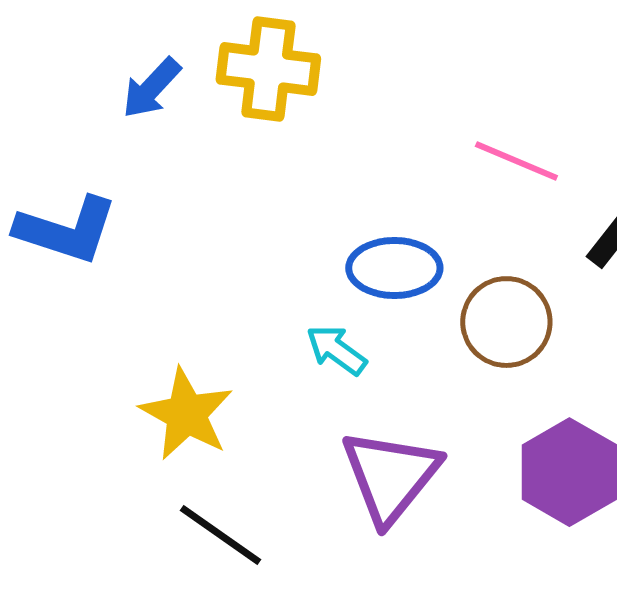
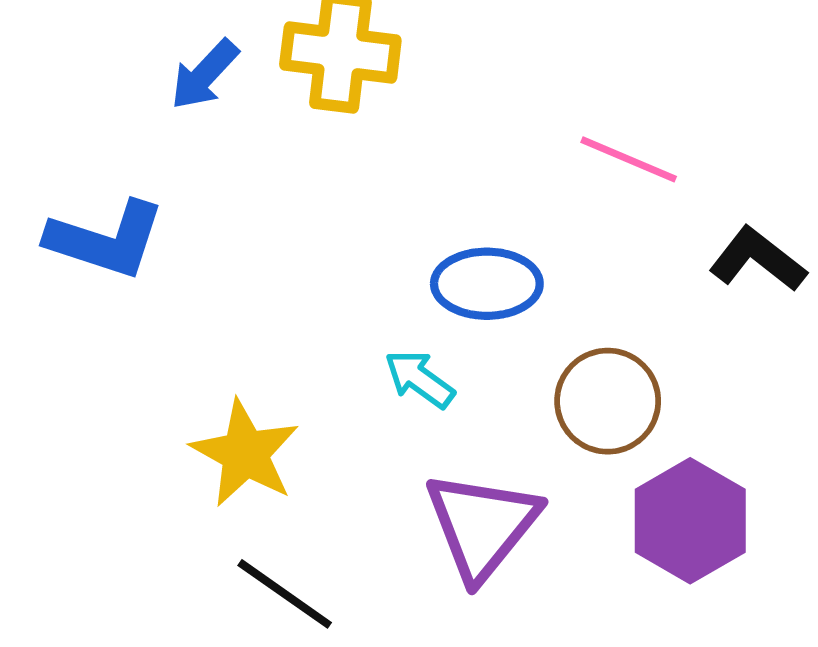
brown circle: (506, 322) -> (608, 401), moved

